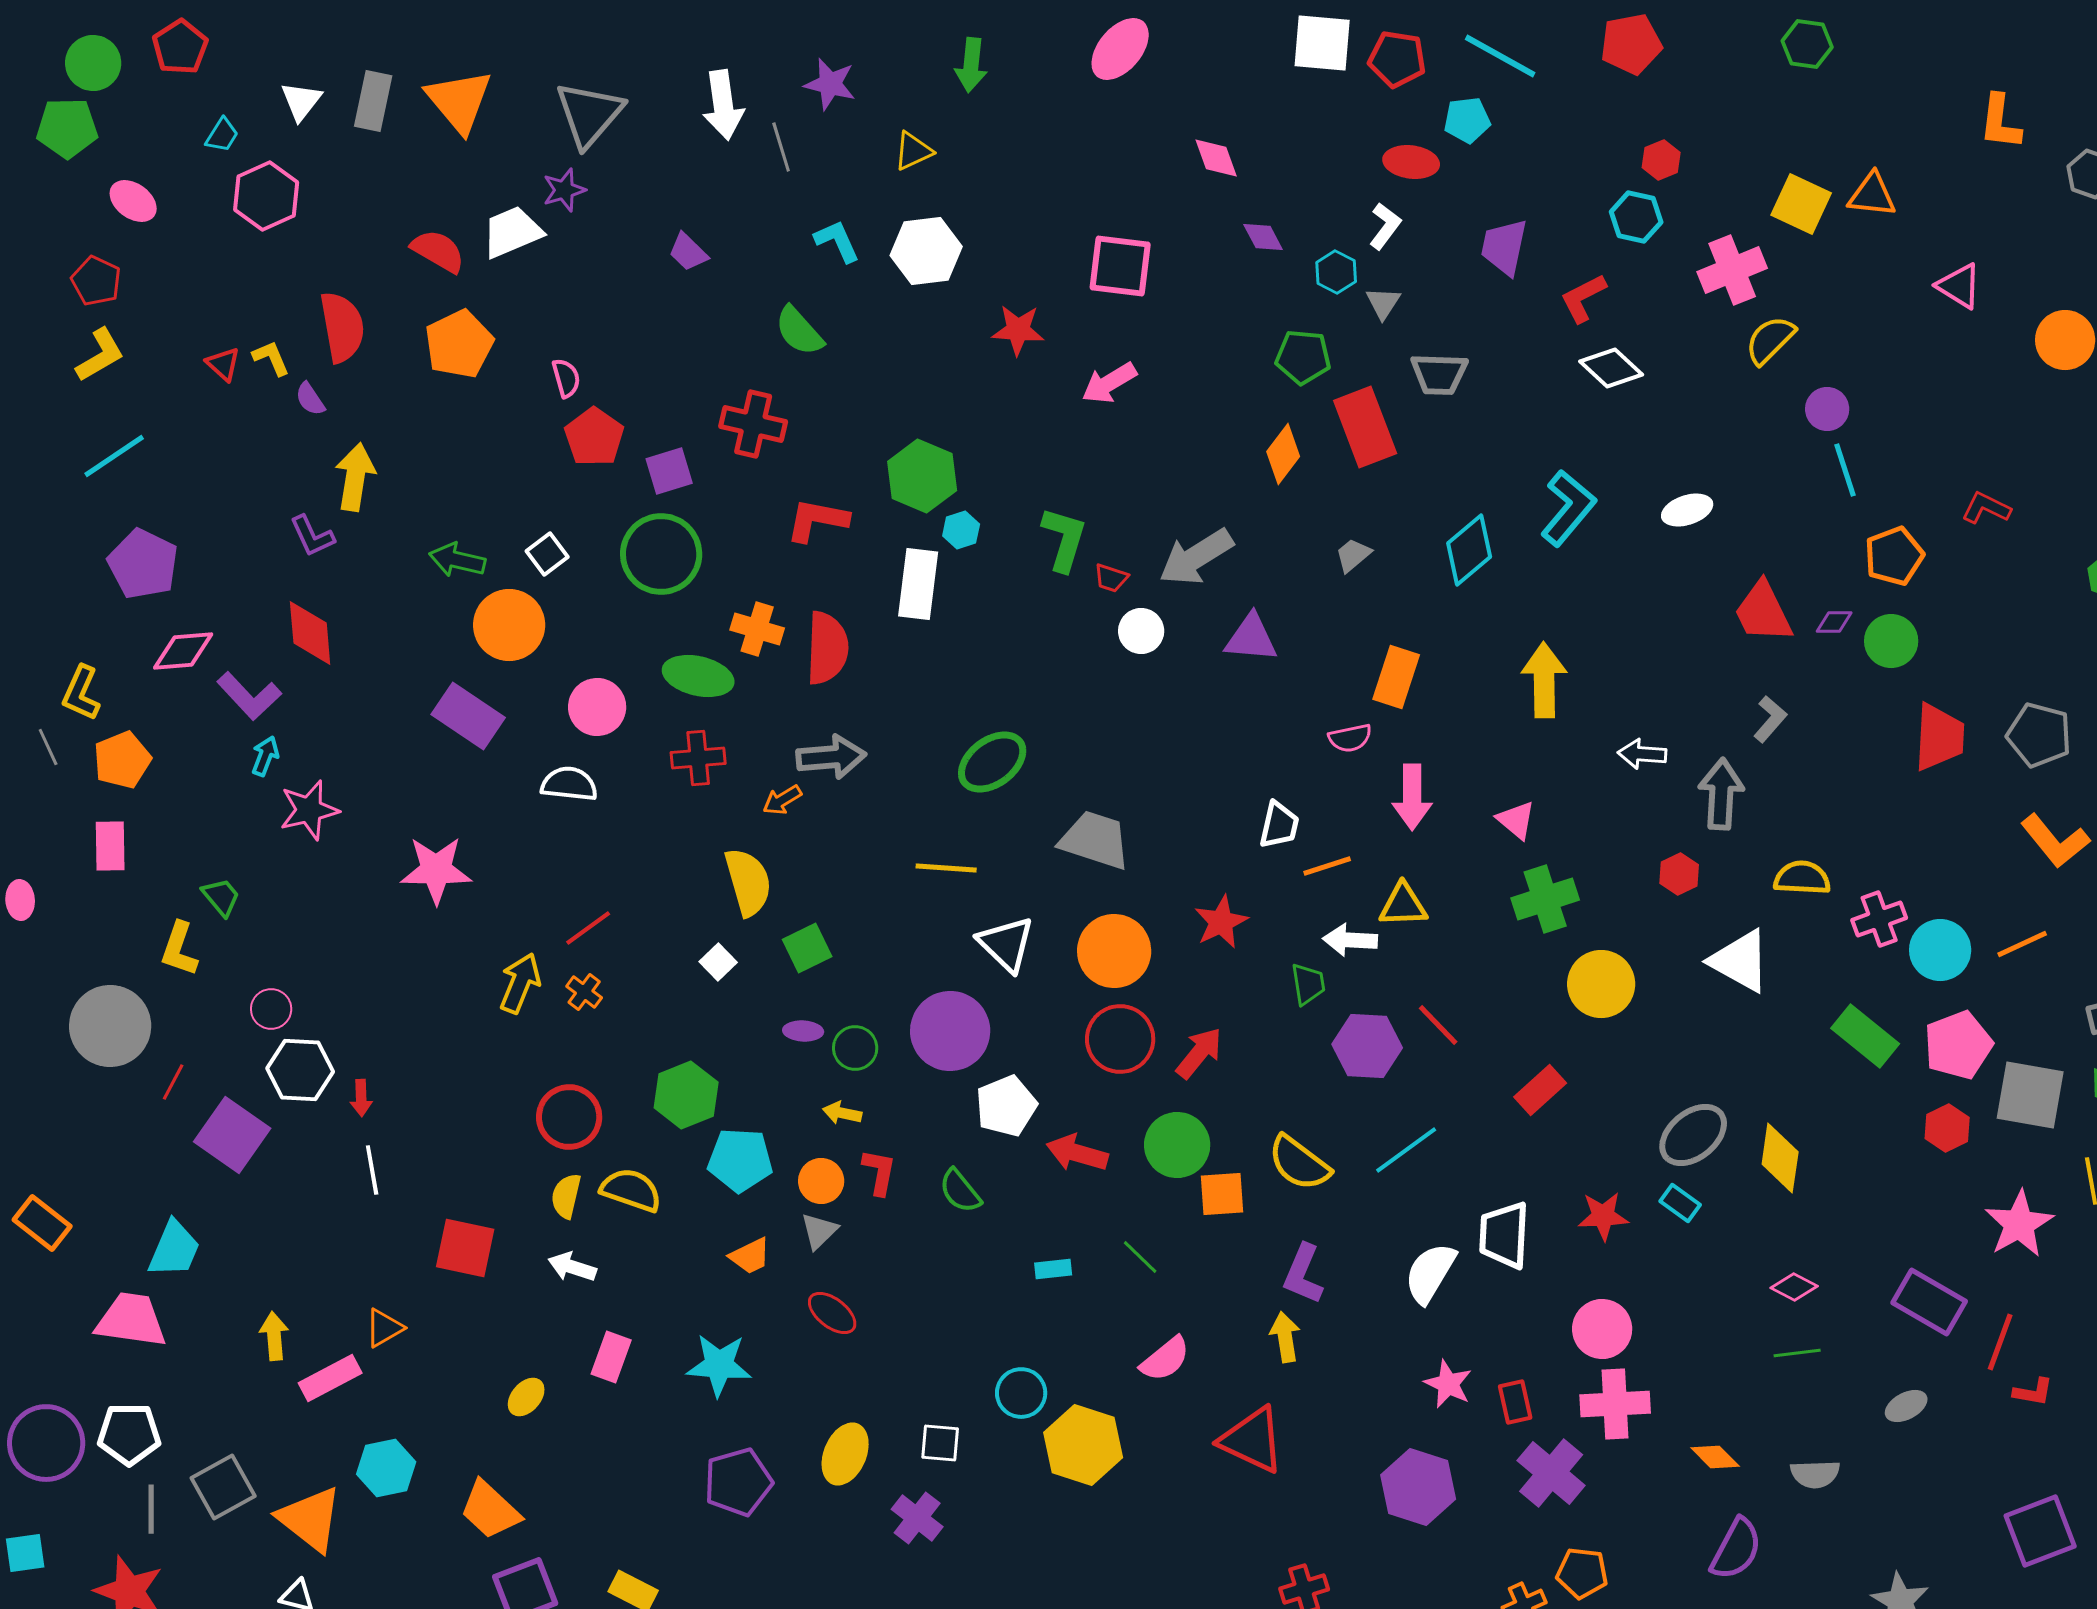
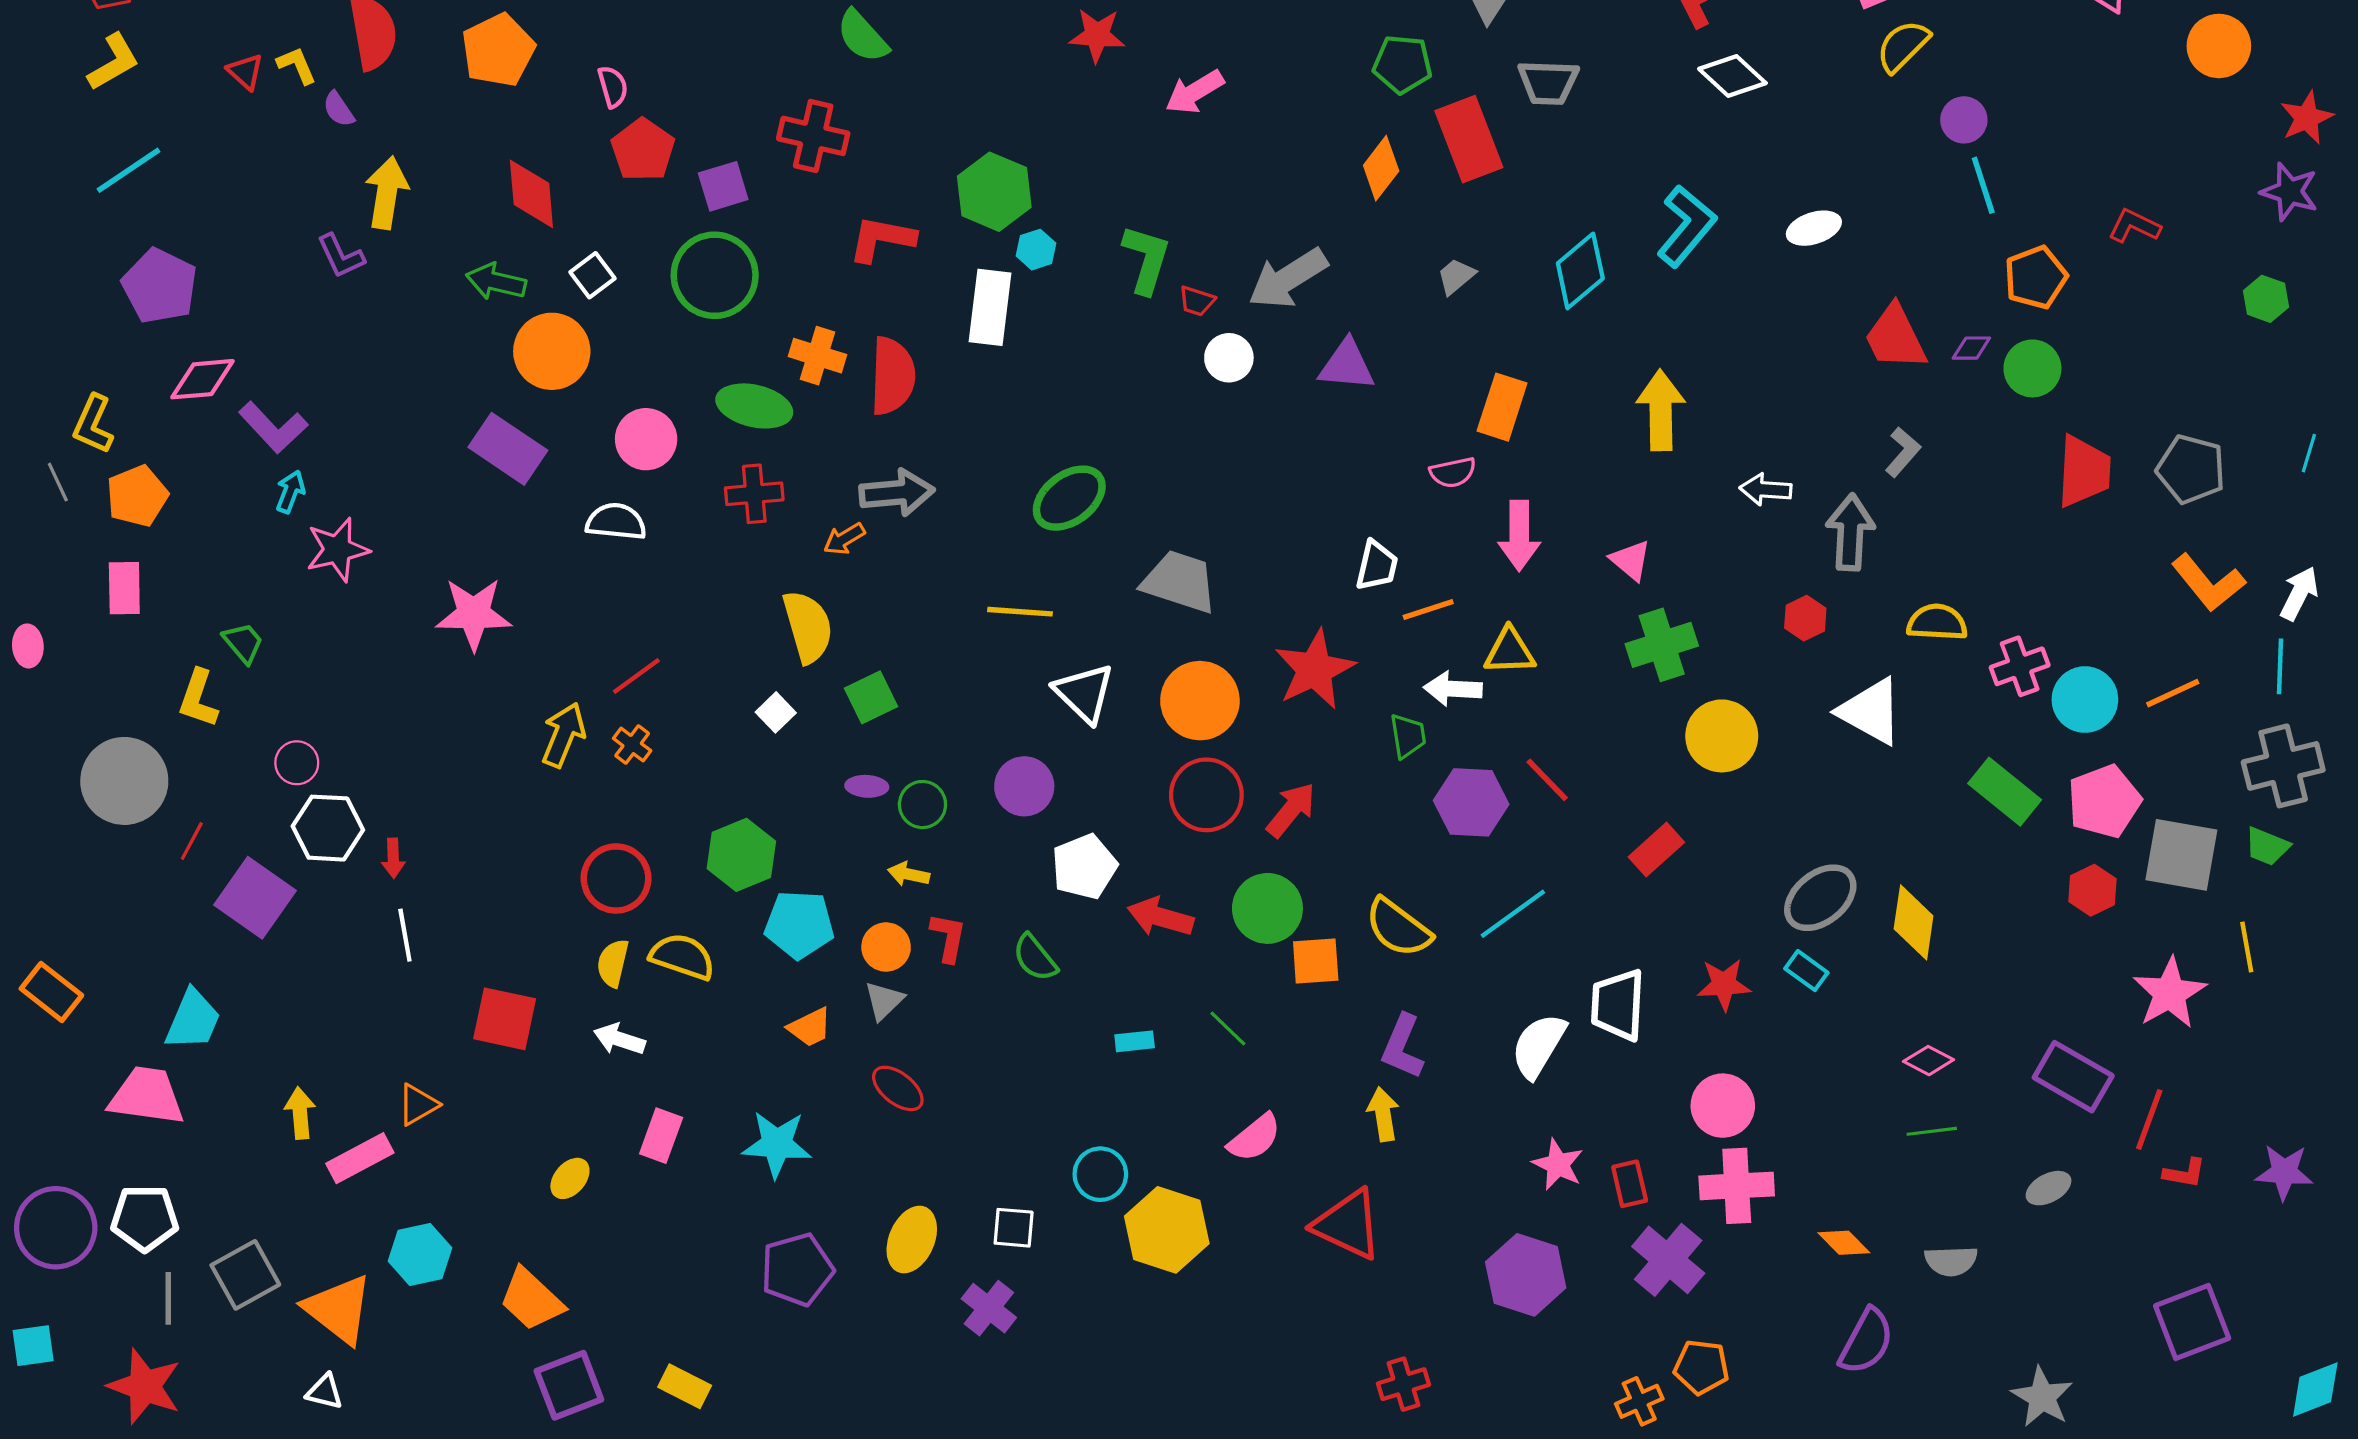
red diamond: (310, 633) -> (531, 194), moved
red star: (1221, 922) -> (1315, 670), size x1.4
purple circle: (950, 1031) -> (1024, 786), size x0.7

